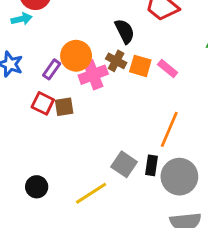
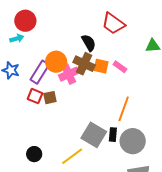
brown cross: (116, 61) -> (84, 64), size x1.5
purple rectangle: (52, 69) -> (40, 72), size x1.6
gray square: (124, 164) -> (94, 135), size x1.4

